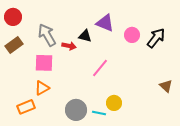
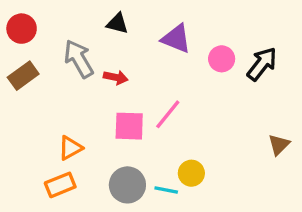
black triangle: (85, 36) -> (117, 24), moved
pink square: (44, 63) -> (129, 126), moved
brown triangle: (166, 86) -> (279, 145), turned 32
orange rectangle: (26, 107) -> (60, 185), moved

